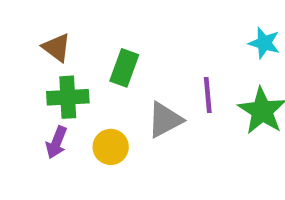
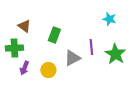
cyan star: (264, 43) -> (109, 19), moved
green cross: (68, 97) -> (14, 48), moved

